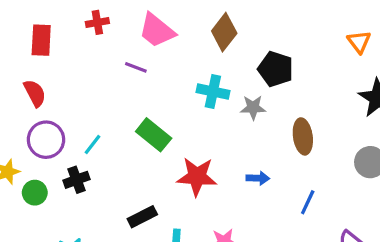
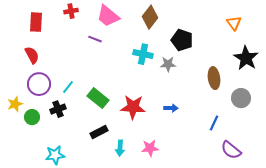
green rectangle: (154, 135) -> (98, 98), moved
brown ellipse: (303, 136) -> (214, 78), moved
blue line: (308, 202) -> (214, 123), moved

